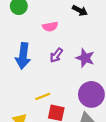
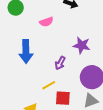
purple arrow: (56, 55) -> (60, 63), moved

